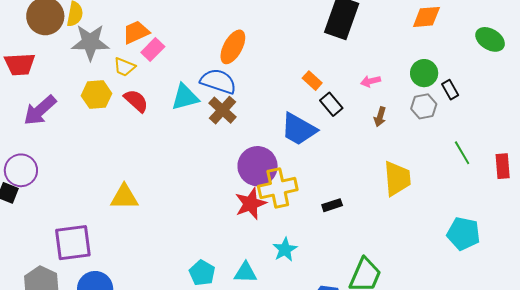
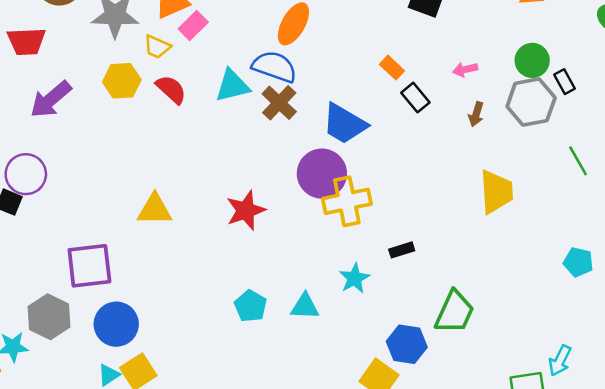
gray hexagon: (424, 106) -> (531, 102), size x1.5
blue trapezoid: (299, 129) -> (344, 124), moved
red star: (251, 204) -> (246, 210), moved
black rectangle: (332, 205) -> (402, 250), moved
cyan pentagon: (463, 234) -> (578, 262), size x0.7

